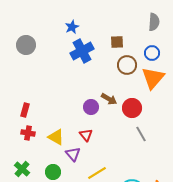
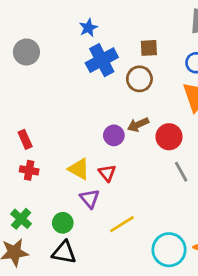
brown circle: (127, 65) -> (139, 79), moved
brown arrow: (109, 99) -> (138, 125), turned 126
red rectangle: (25, 110) -> (25, 139), turned -40
yellow triangle: (56, 137) -> (79, 169), moved

